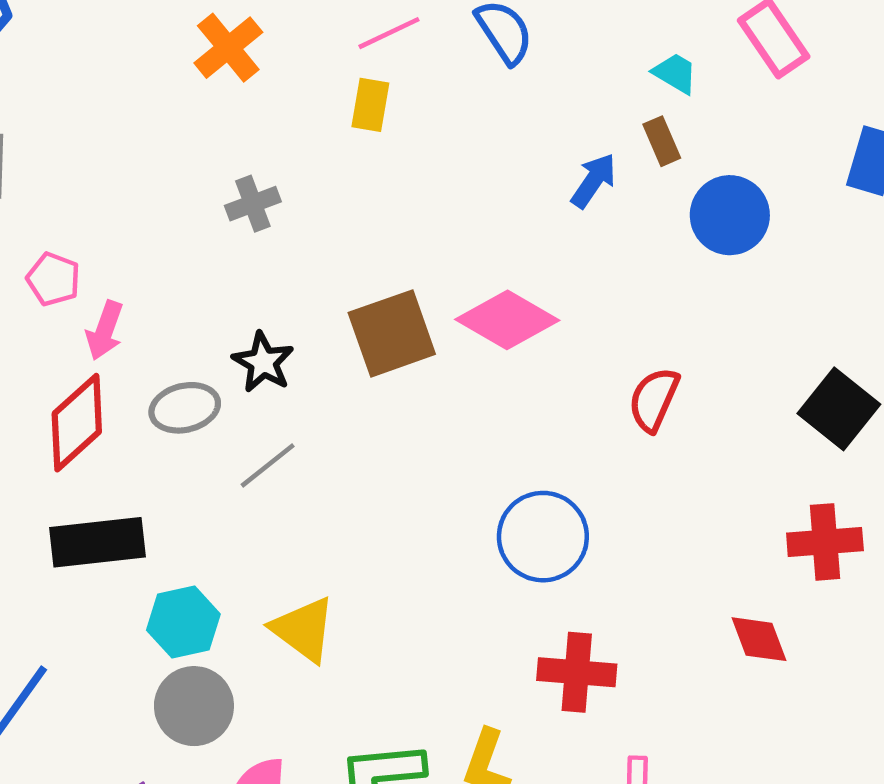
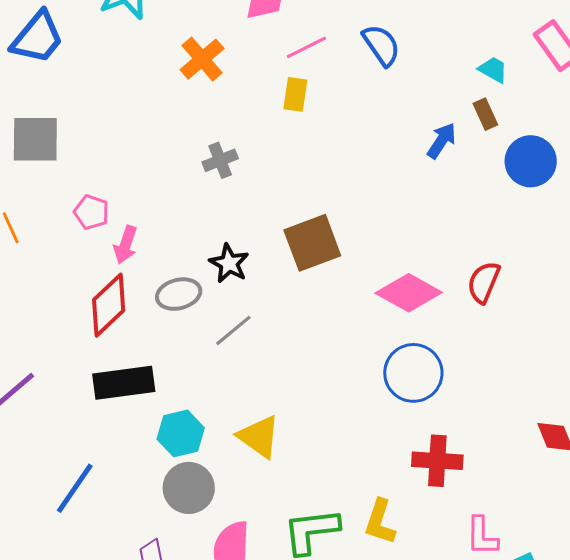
pink diamond: (507, 320) -> (409, 293), moved

